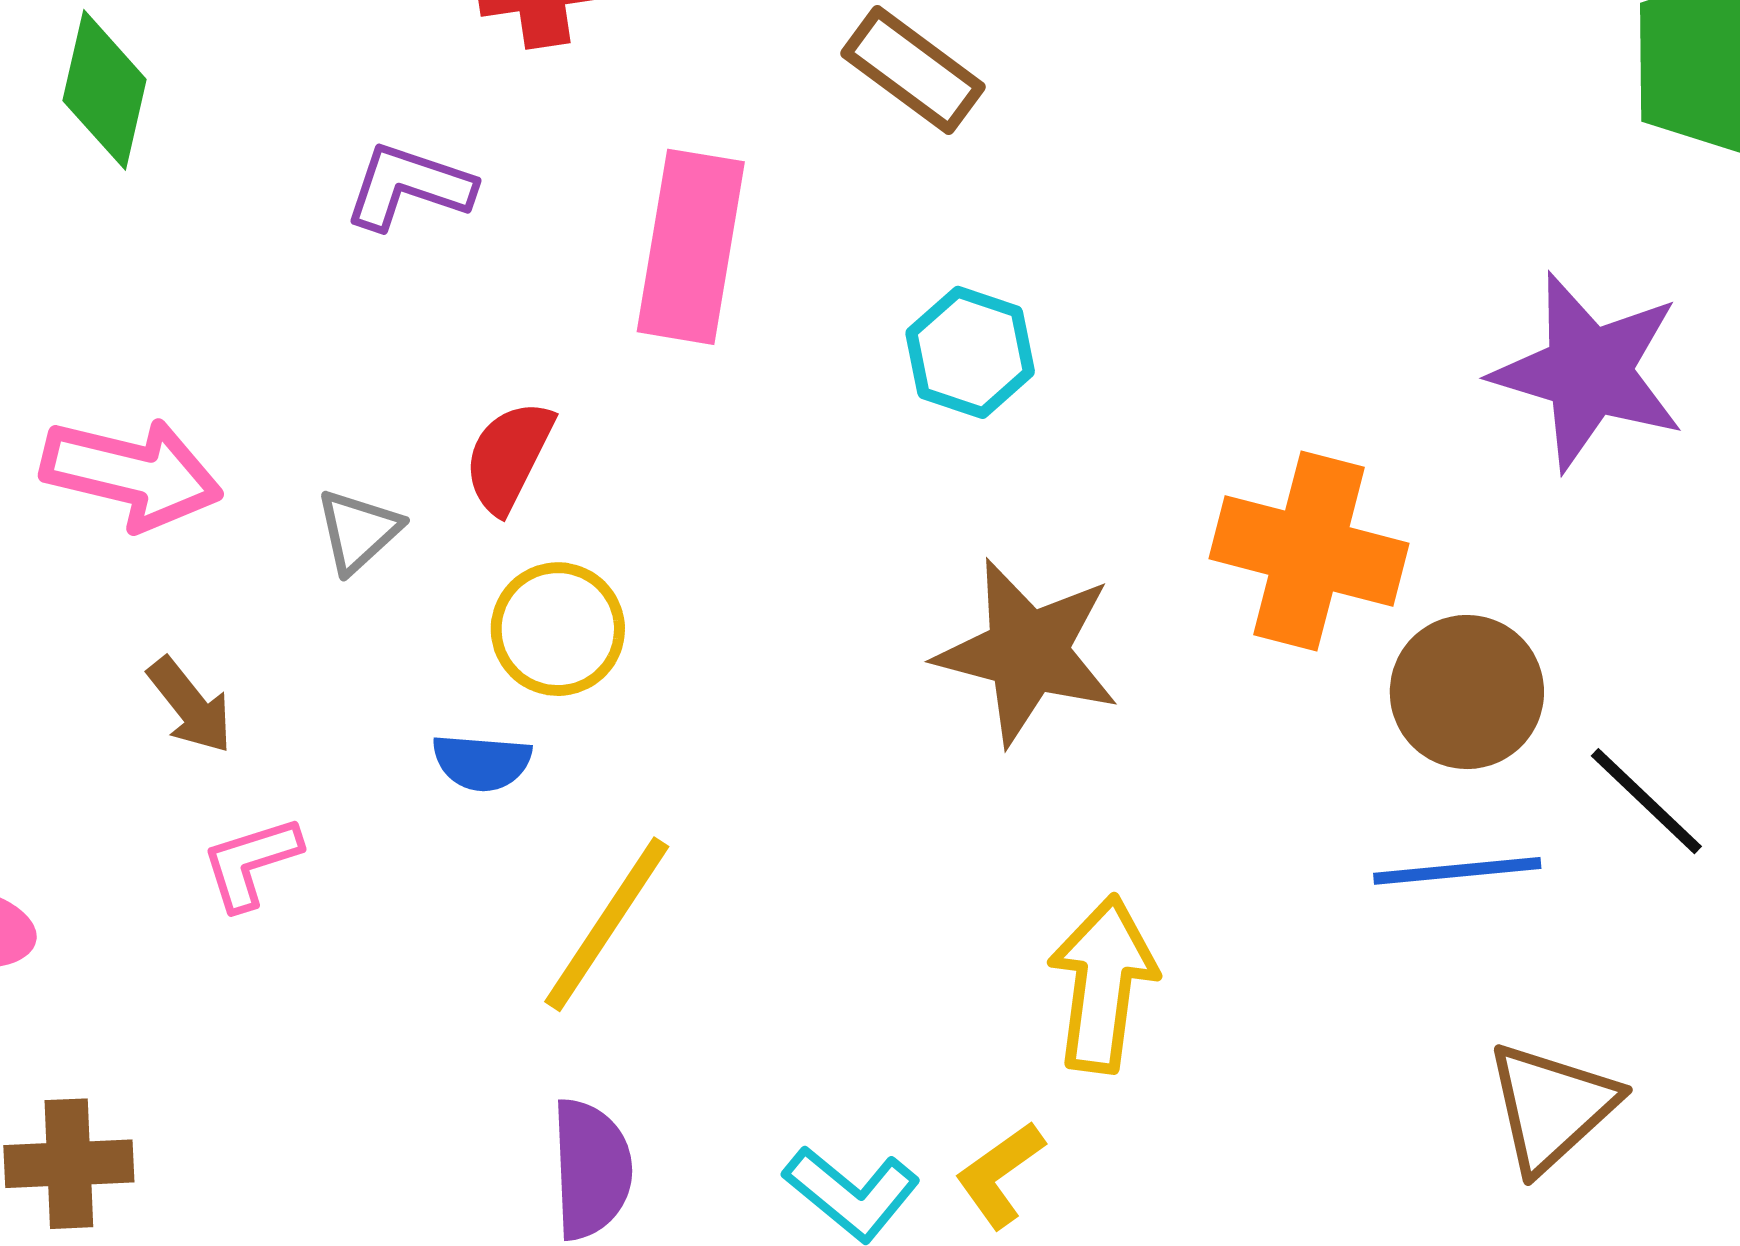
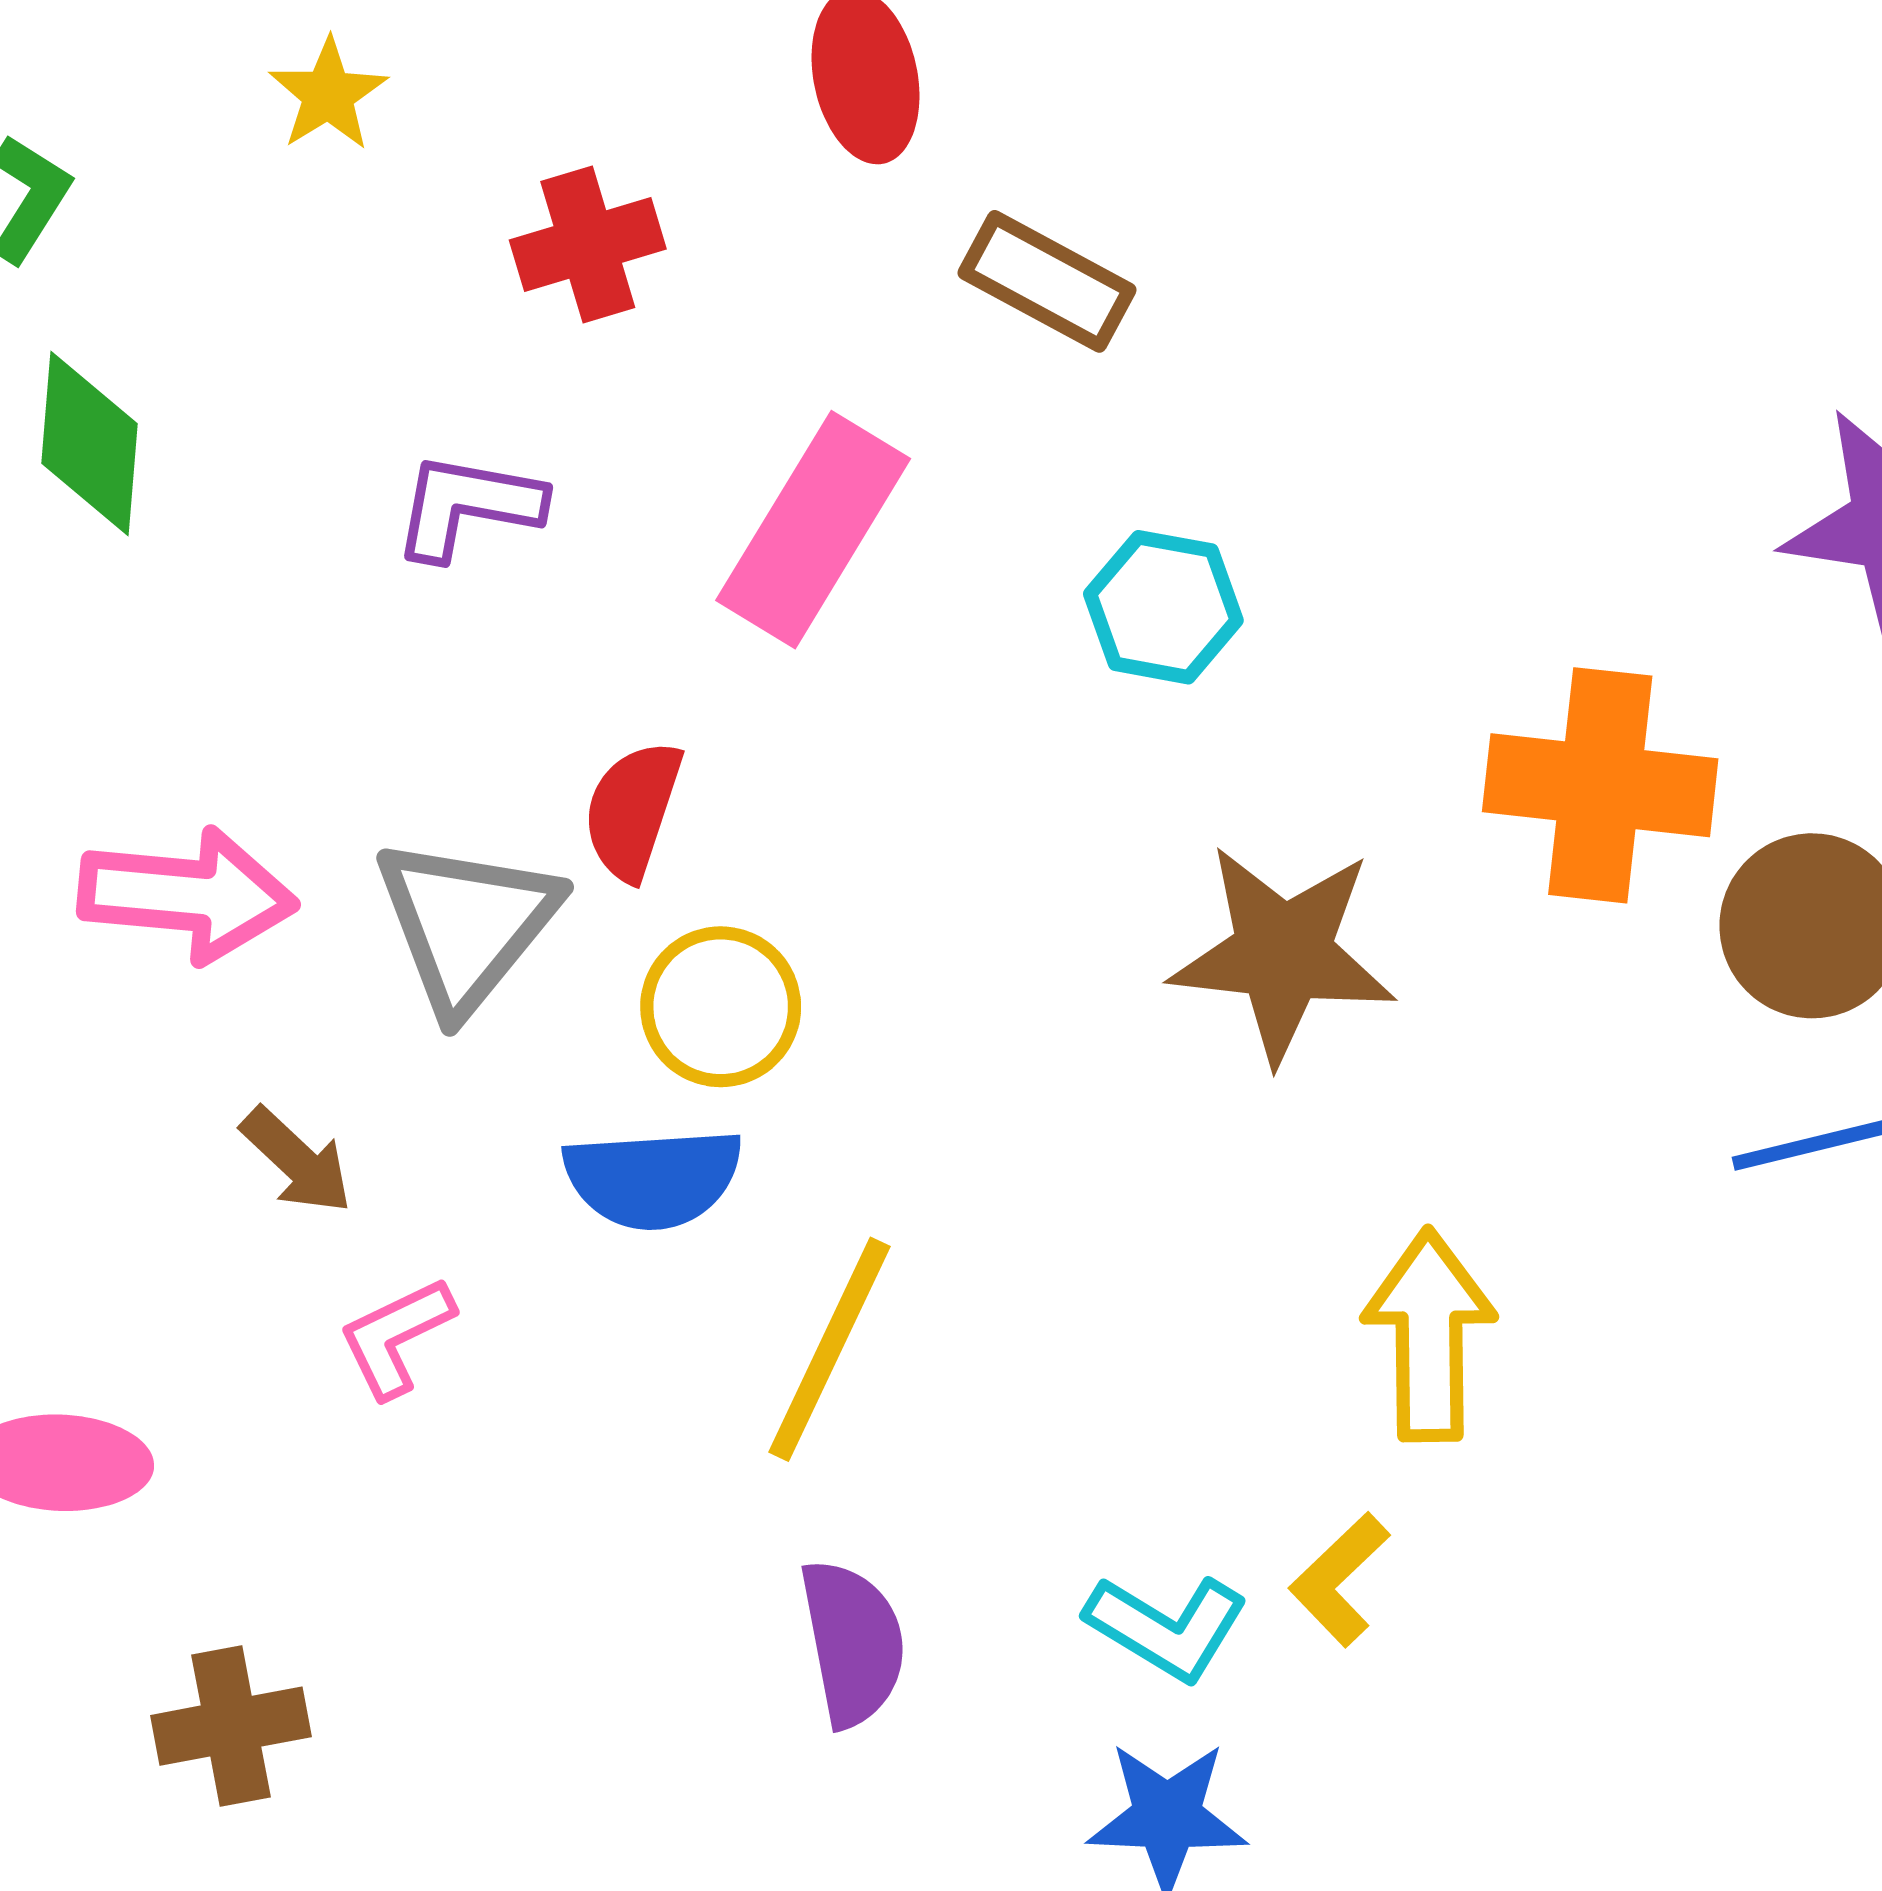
pink rectangle: (691, 247) -> (813, 530), turned 30
gray triangle: (358, 531) -> (467, 924), size x1.8
blue semicircle: (482, 762) -> (653, 1178), size x1.5

